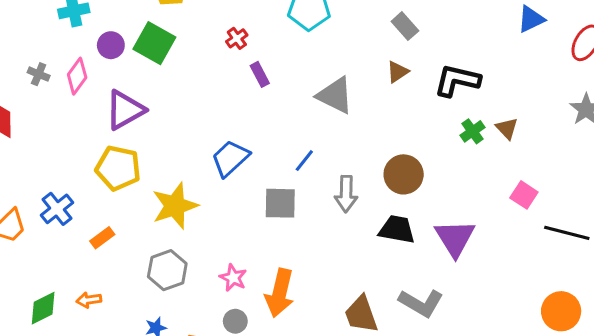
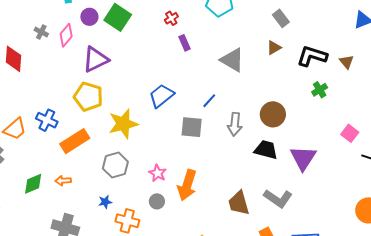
brown triangle: (507, 128) -> (347, 62), moved
blue cross: (57, 209) -> (47, 120), turned -30
orange rectangle: (102, 238) -> (75, 141), size x1.8

